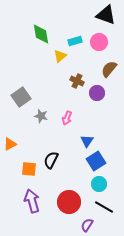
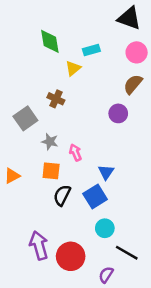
pink circle: (99, 42) -> (137, 52), moved
brown cross: (77, 81) -> (56, 99), moved
pink arrow: (67, 118) -> (76, 153), moved, turned 136
blue square: (96, 161) -> (95, 197), moved
orange square: (29, 169) -> (51, 171), moved
cyan circle: (99, 184) -> (105, 228), moved
red circle: (69, 202) -> (71, 256), moved

